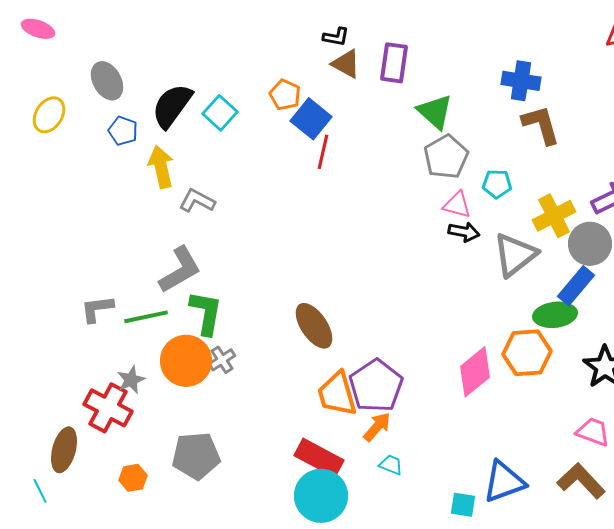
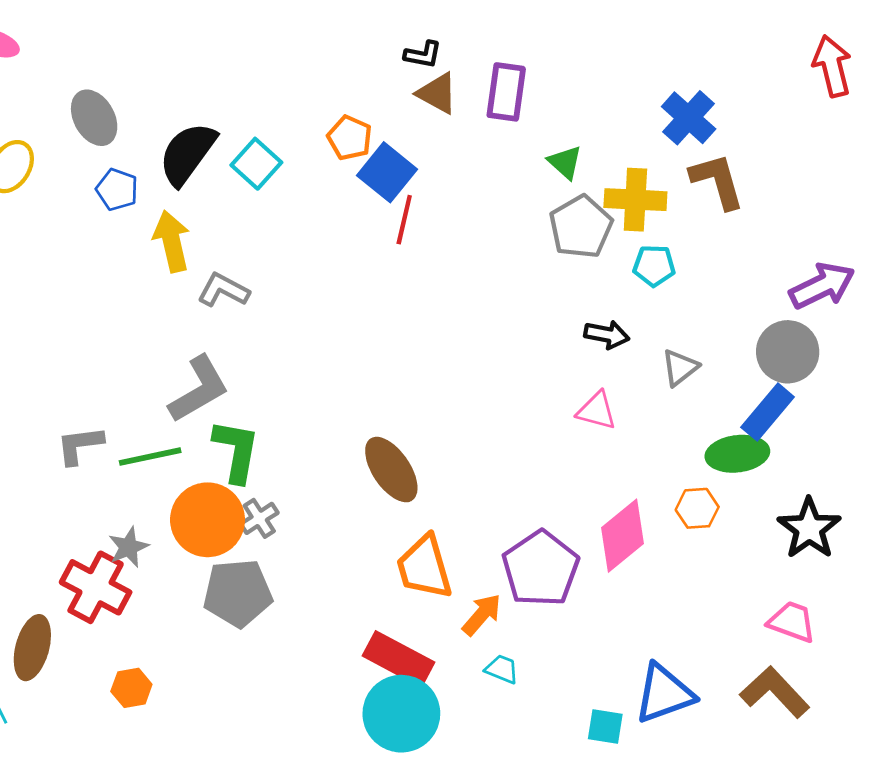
blue cross: (521, 81) -> (689, 118), turned 33
green triangle: (435, 112) -> (565, 162), size x0.7
pink triangle: (457, 205) -> (597, 411), moved
yellow cross: (554, 216) -> (635, 200), moved, turned 30
gray triangle: (515, 255) -> (680, 368), size x0.6
orange hexagon: (527, 353) -> (697, 508), size x0.6
purple pentagon: (376, 386) -> (541, 569), moved
gray pentagon: (196, 456) -> (238, 593), moved

